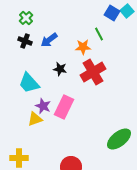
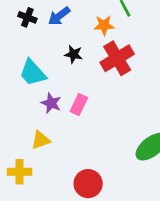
pink rectangle: (64, 107) -> (79, 104), size x0.7
yellow triangle: (35, 119) -> (41, 140), moved

